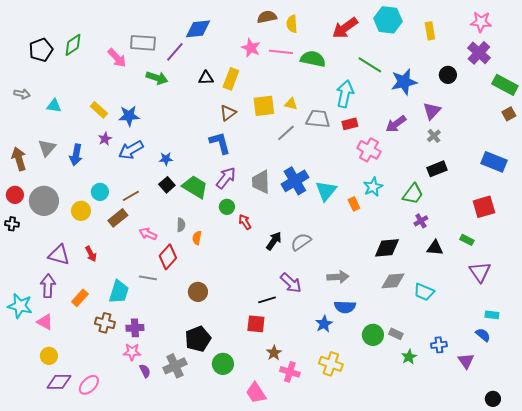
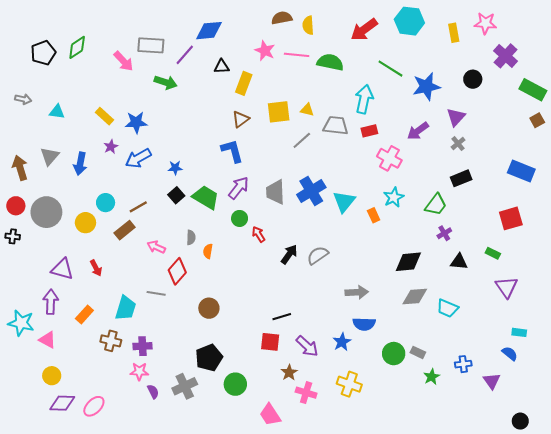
pink star: (481, 22) -> (485, 23), moved
black triangle: (206, 78) -> (222, 66), moved
purple arrow: (291, 283) -> (307, 346), moved

